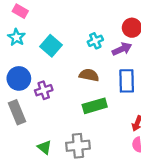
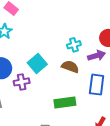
cyan square: (51, 46) -> (37, 64), moved
brown semicircle: (89, 75) -> (70, 67), moved

